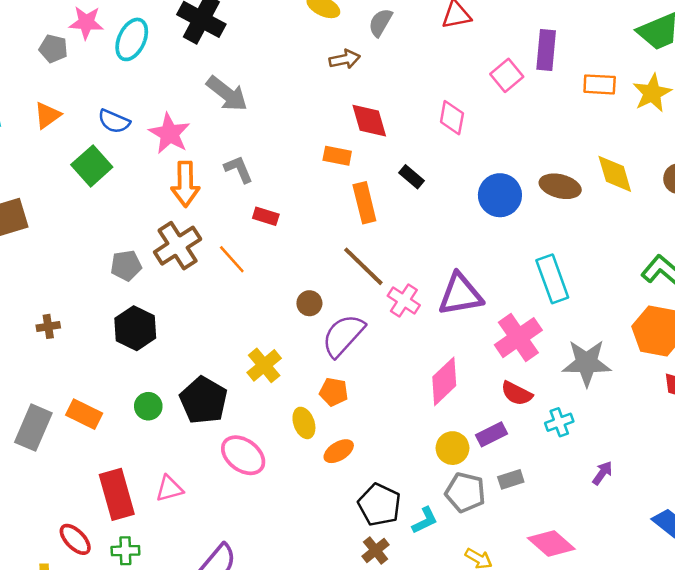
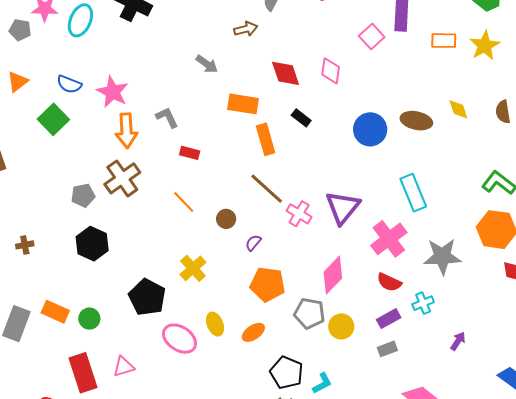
gray arrow: (227, 94) -> (207, 64), moved, size x0.7
red diamond: (369, 121) -> (286, 73), moved
orange rectangle: (337, 156) -> (243, 104), size x1.4
yellow diamond: (615, 174) -> (458, 109), size x0.7
orange line: (232, 259) -> (184, 202), moved
purple triangle: (460, 294) -> (343, 207), turned -39
purple semicircle: (343, 335) -> (253, 243), size x0.5
orange pentagon: (334, 392) -> (267, 284), moved, size x1.6
green circle: (148, 406) -> (89, 319), moved
yellow ellipse: (304, 423) -> (215, 324), moved
purple rectangle: (492, 434) -> (389, 319), moved
gray pentagon: (465, 492) -> (309, 313), moved

